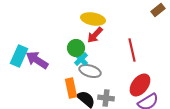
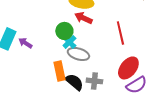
red arrow: (95, 35) -> (83, 18), turned 72
purple arrow: (37, 60) -> (25, 43), size x0.6

